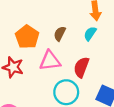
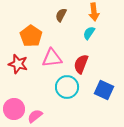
brown semicircle: (60, 34) -> (61, 15), moved

